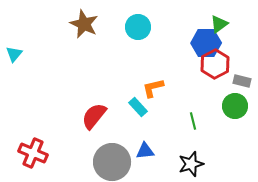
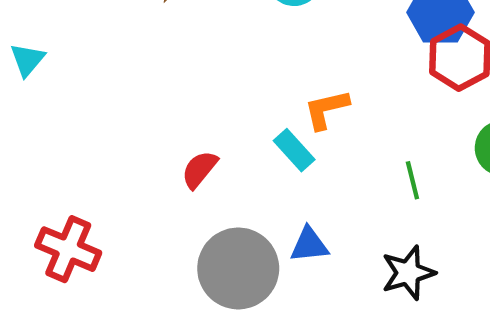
cyan triangle: (14, 54) -> (27, 60), moved
red semicircle: (94, 116) -> (199, 169), size x0.7

